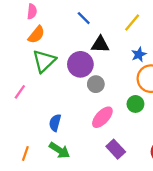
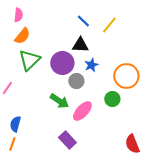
blue line: (84, 18) -> (83, 21), moved
blue star: (139, 54) -> (91, 65), moved
blue semicircle: (55, 123) -> (15, 124), moved
purple rectangle: (116, 149) -> (67, 140), moved
green arrow: (59, 150) -> (59, 101), moved

